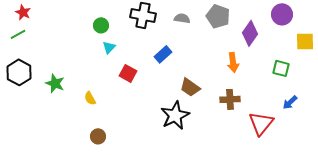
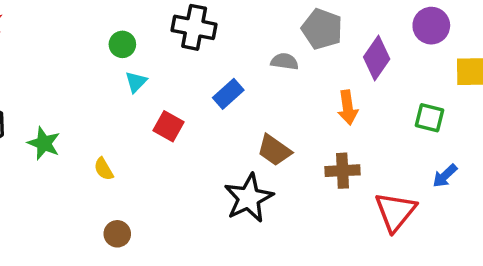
gray semicircle: (182, 18) -> (285, 61), moved

